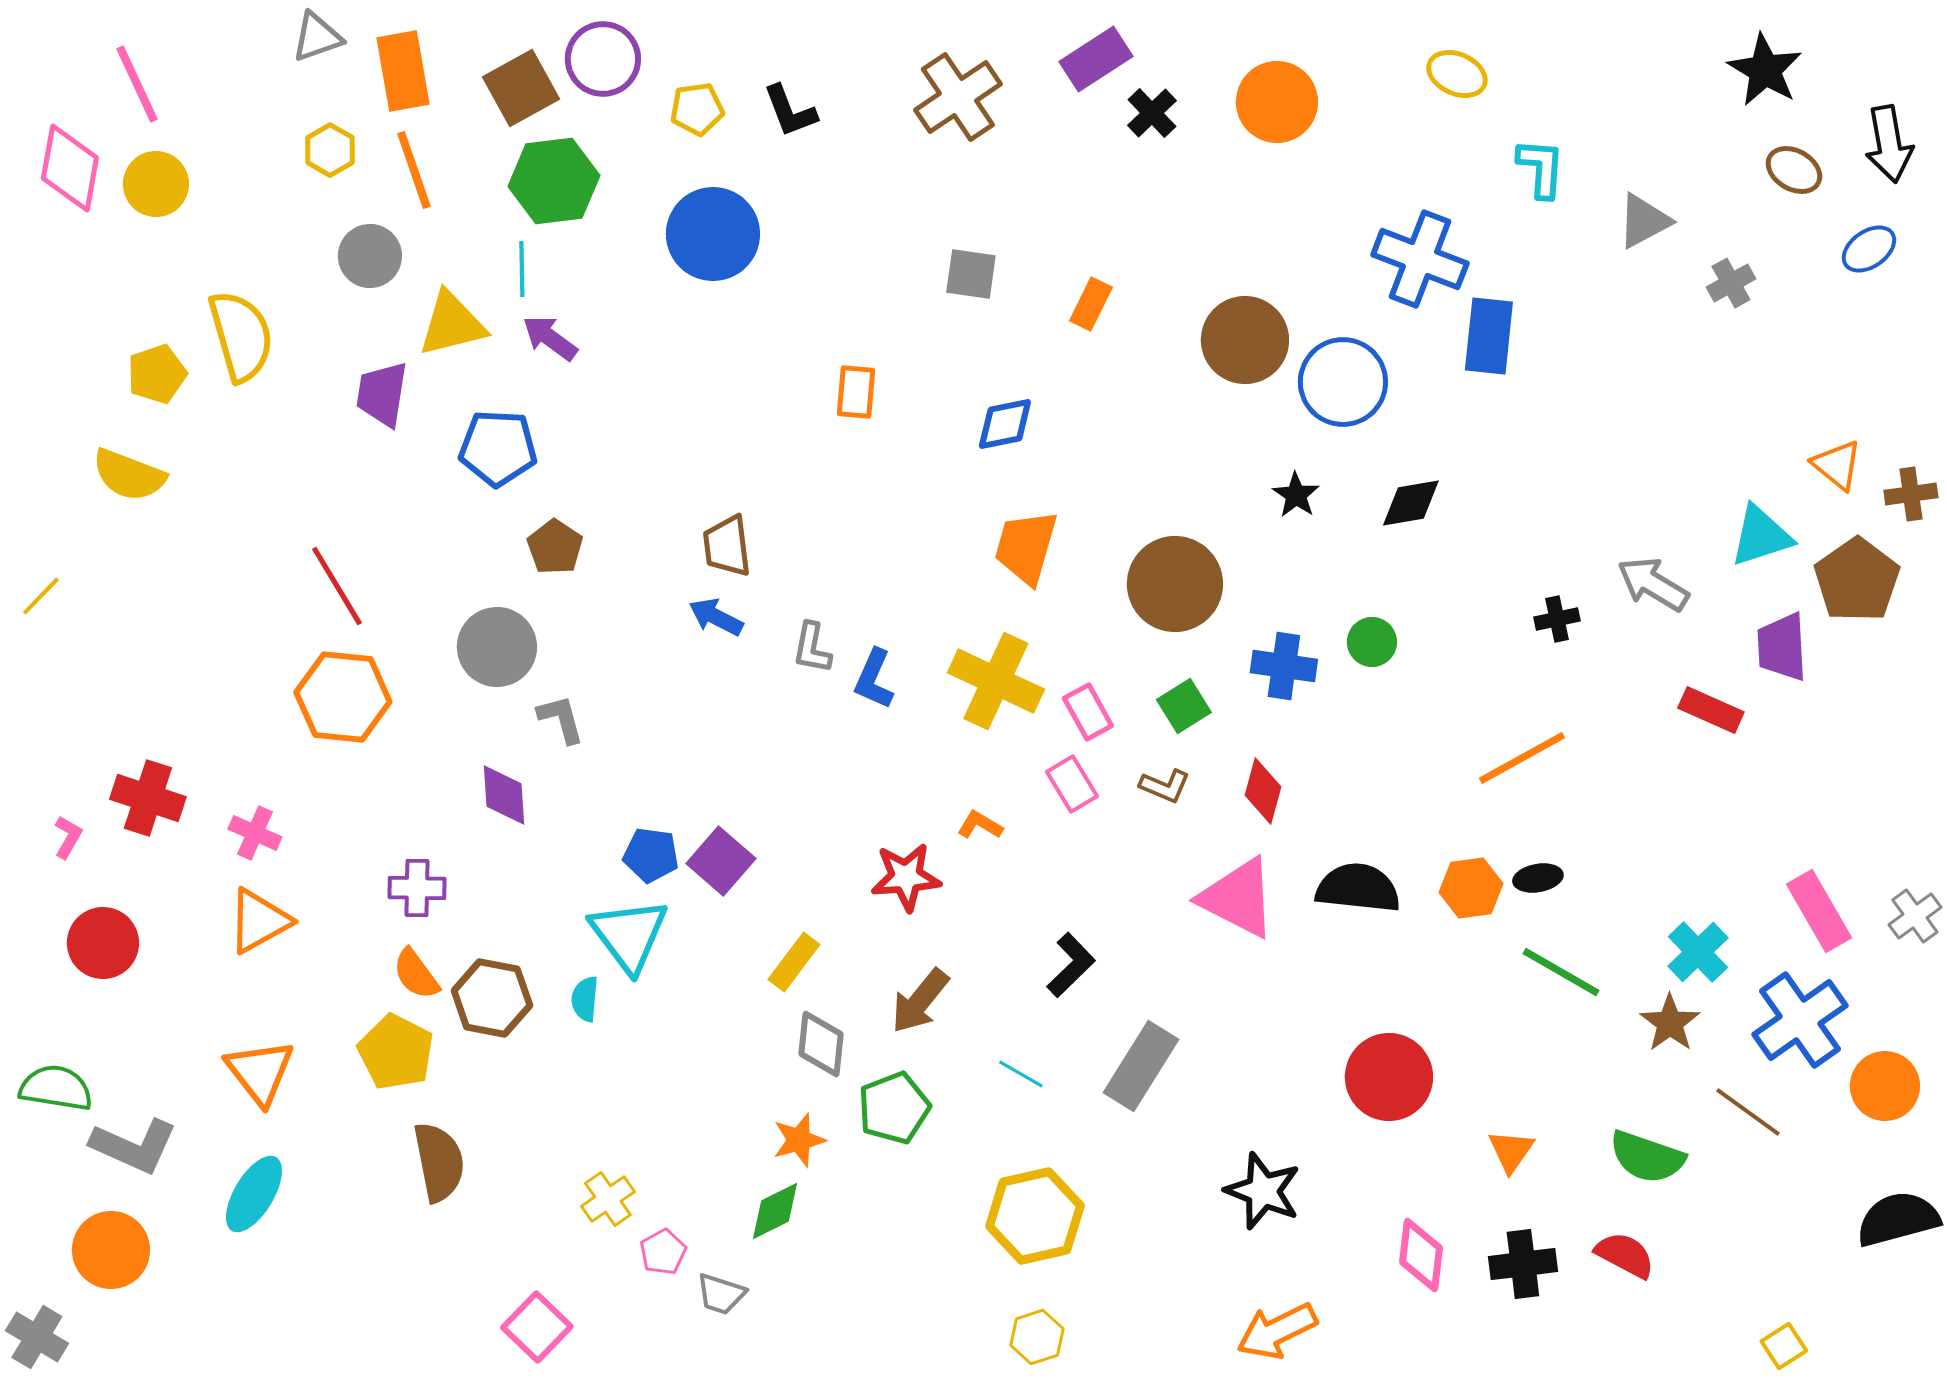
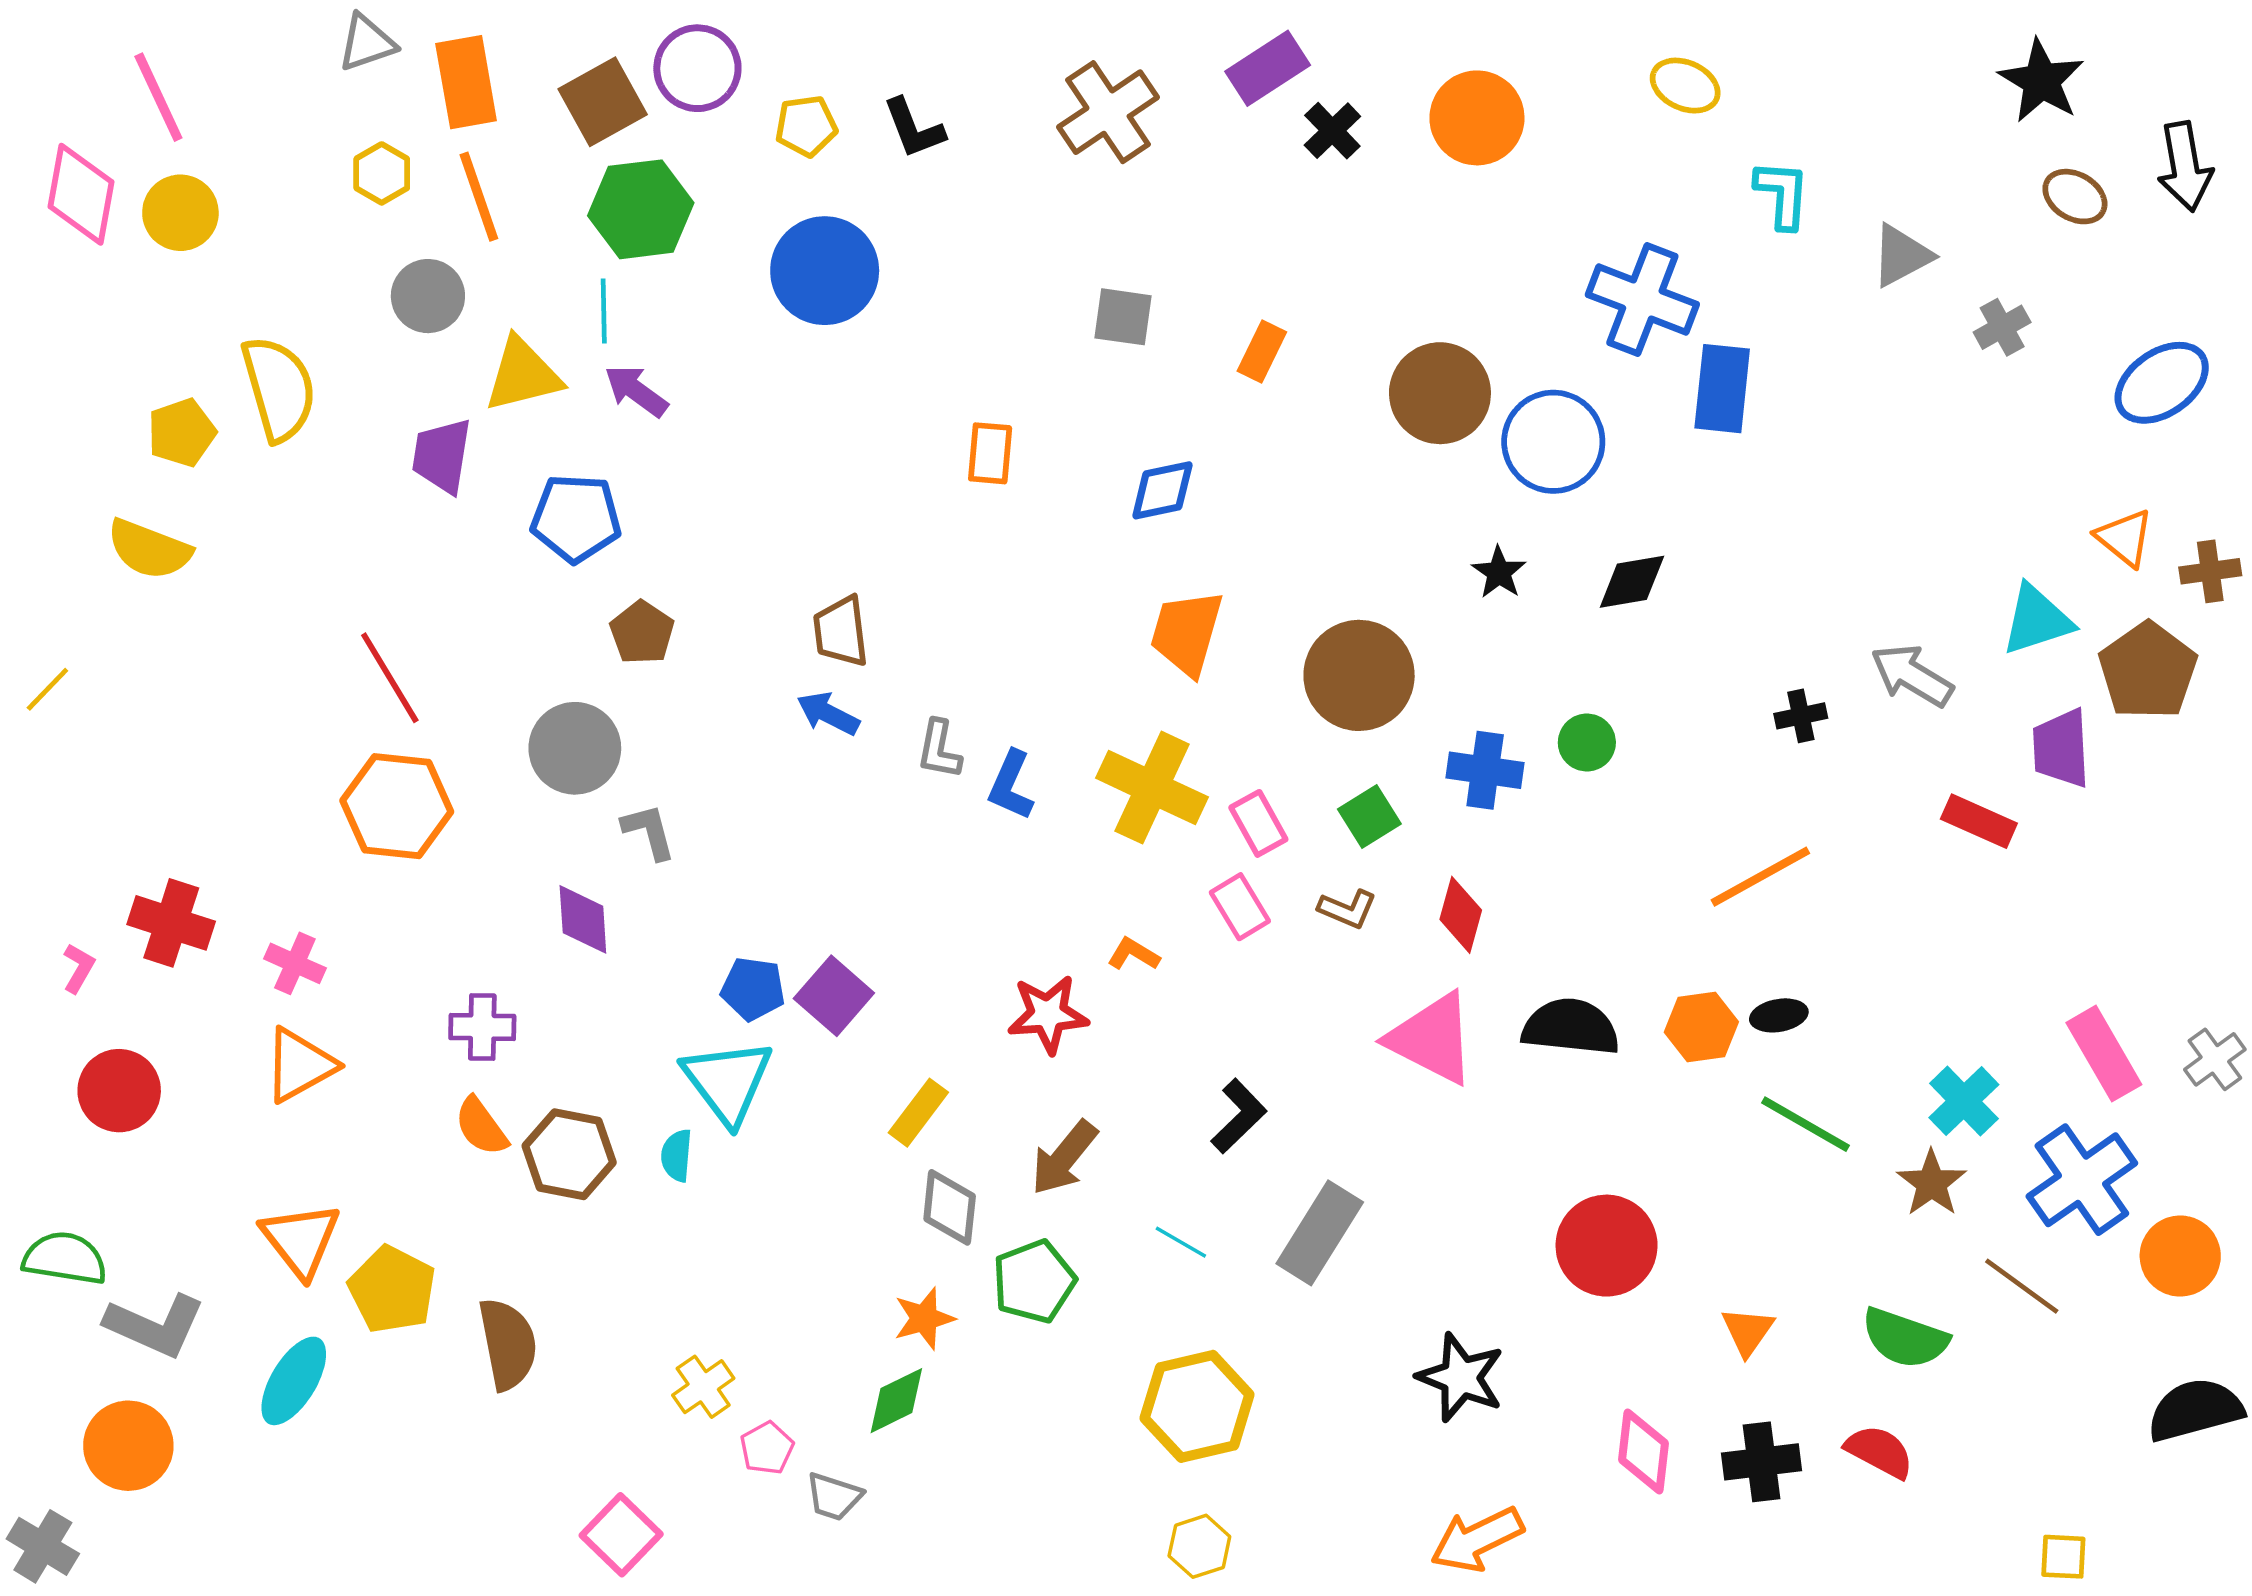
blue ellipse: (1869, 249) -> (2162, 383), moved, size x1.5
yellow pentagon: (396, 1052) -> (392, 1290), moved
yellow square: (1784, 1346) -> (2063, 1557), turned 36

